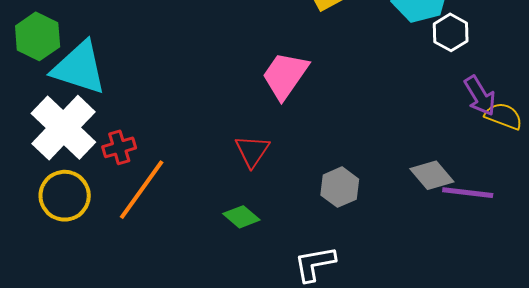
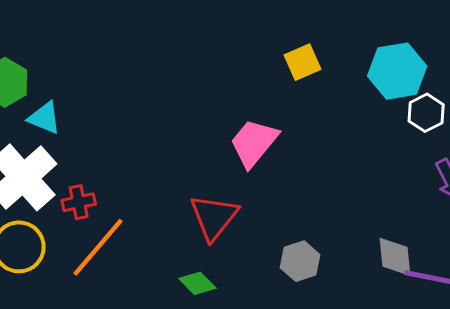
cyan triangle: (79, 68) -> (44, 118), size x0.6
red triangle: (252, 151) -> (214, 217), size x1.4
gray diamond: (432, 175) -> (395, 257), turned 30

